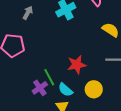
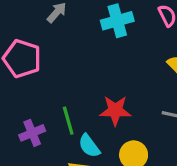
purple cross: (40, 88) -> (32, 133), moved

